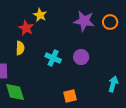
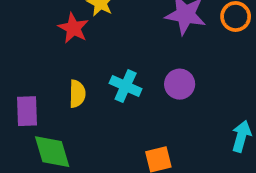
yellow semicircle: (20, 48) -> (77, 94), moved

